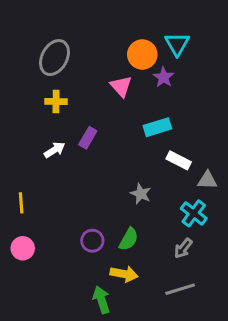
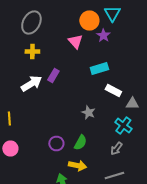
white arrow: (54, 150) -> (31, 84), size x1.5

